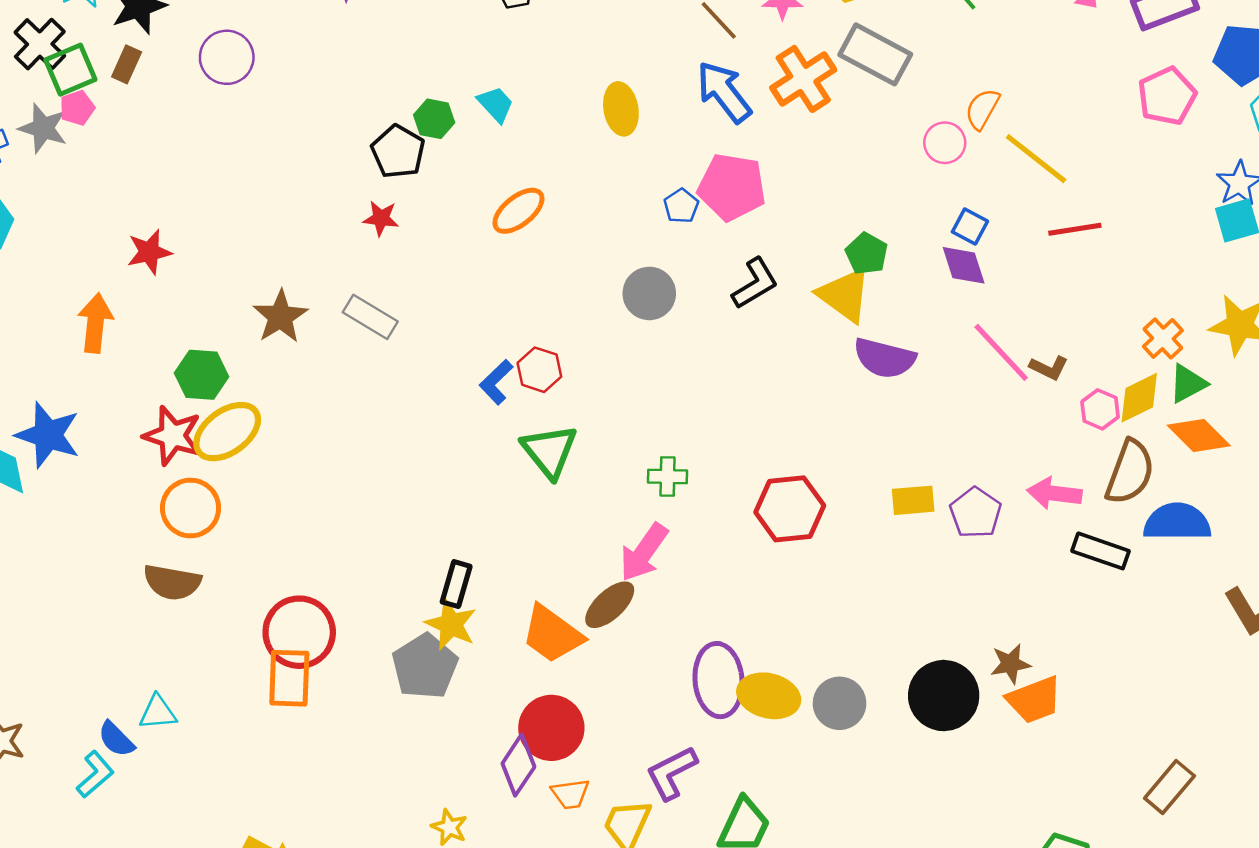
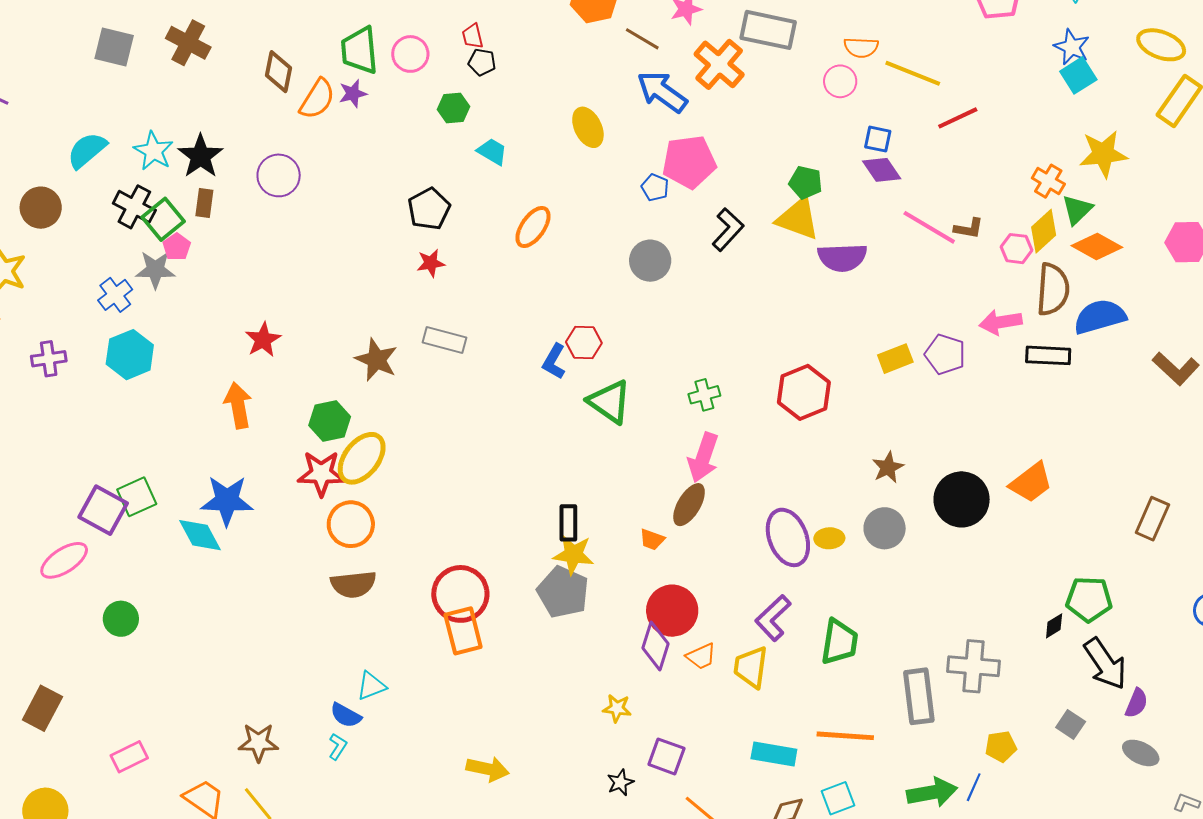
orange semicircle: (982, 109) -> (861, 47), turned -100
green hexagon: (434, 119) -> (453, 108), moved
black pentagon: (398, 152) -> (429, 209), turned 30
orange trapezoid: (552, 634) -> (652, 540), size x0.5
brown star: (1010, 664) -> (888, 467), moved
yellow ellipse: (769, 696) -> (829, 538), size x0.6
cyan L-shape: (95, 774) -> (338, 747), size x0.7

